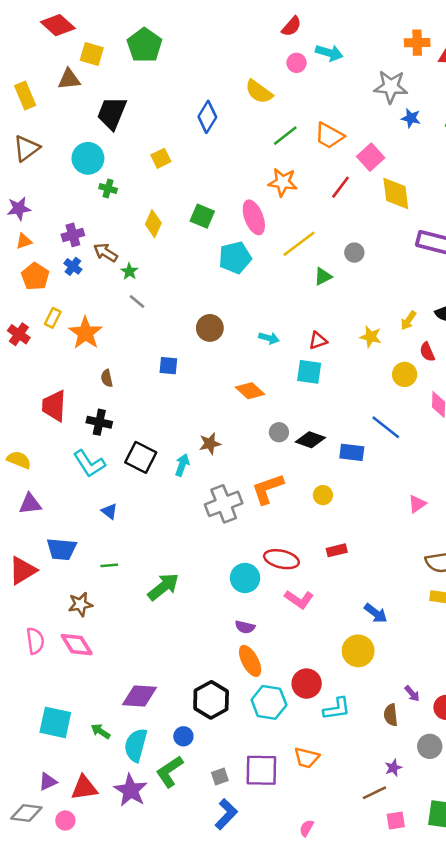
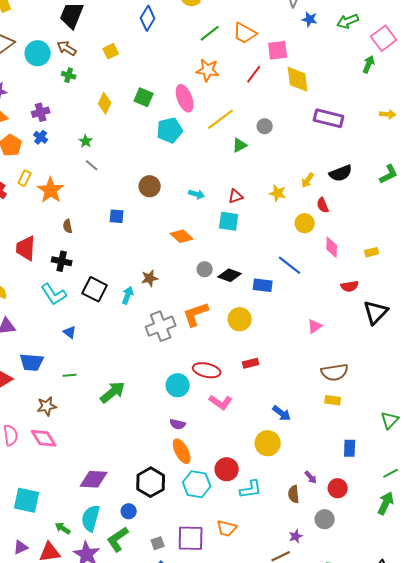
pink square: (371, 157) -> (278, 50), turned 35
cyan circle: (88, 158) -> (38, 53), moved
brown arrow: (106, 253) -> (67, 48), moved
yellow circle: (323, 495) -> (240, 319), size x1.5
green arrow: (101, 731) -> (63, 528), moved

